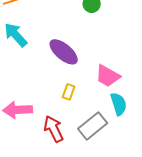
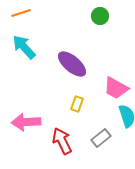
gray rectangle: (93, 126) -> (101, 138), size x0.7

